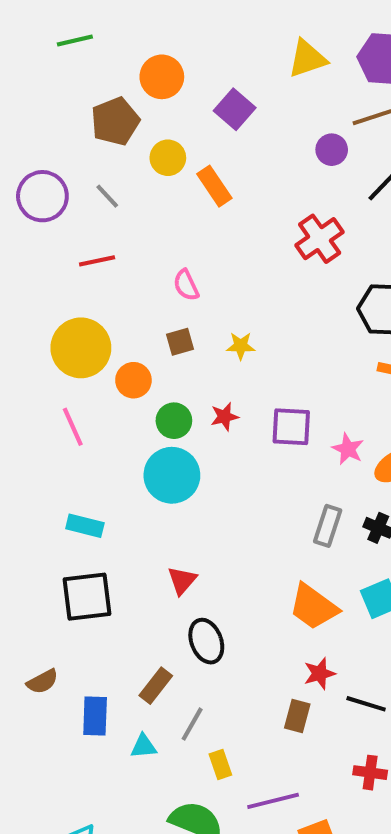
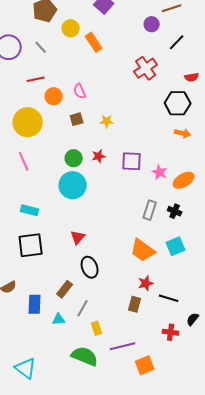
orange circle: (133, 380) -> (54, 96), moved

